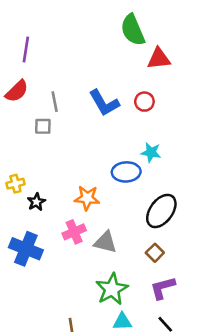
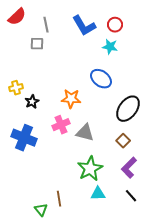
cyan star: (151, 152) -> (110, 47), moved
blue ellipse: (126, 172) -> (101, 79), turned 40
purple L-shape: (163, 288) -> (129, 168), turned -30

